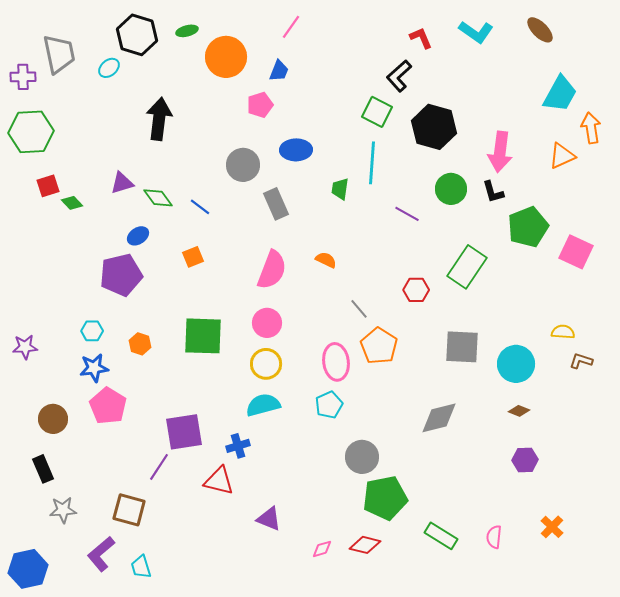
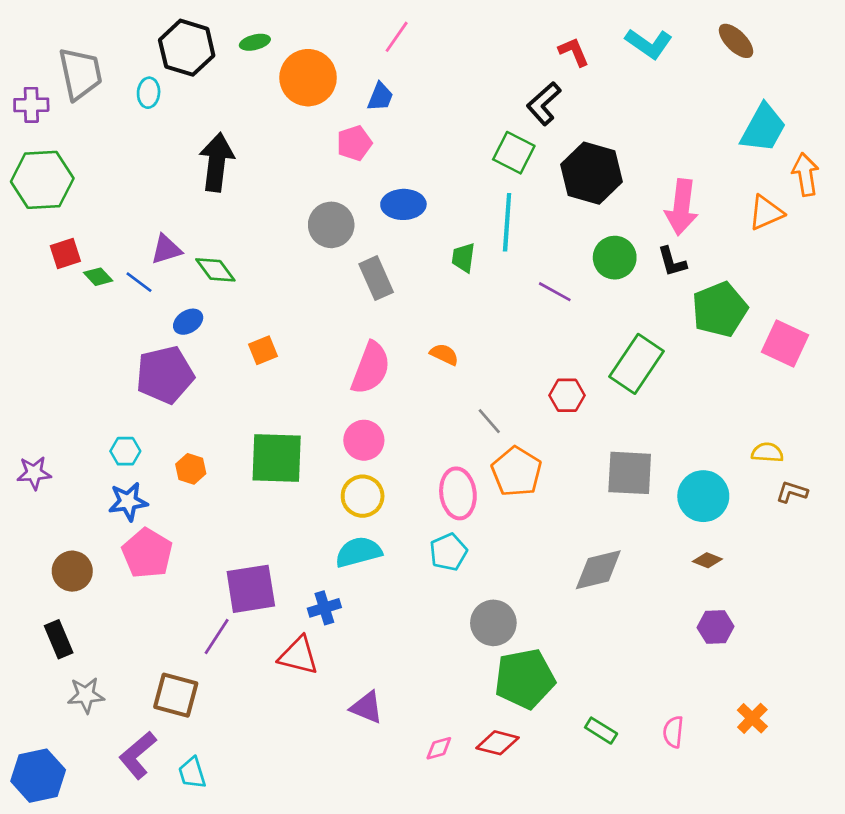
cyan ellipse: (109, 68) -> (149, 93), turned -45
blue line: (200, 207) -> (139, 282), moved
green rectangle: (441, 536) -> (601, 731), size x0.7

